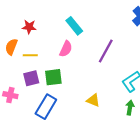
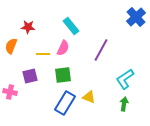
yellow line: (30, 55) -> (43, 54), moved
green square: (53, 77) -> (63, 75), moved
blue rectangle: (46, 107) -> (65, 103), moved

